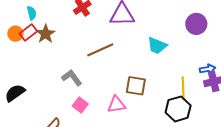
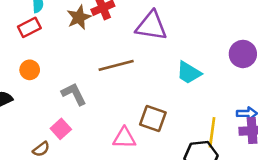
orange circle: (15, 34) -> (30, 70), moved
brown star: (46, 34) -> (79, 17), moved
pink square: (80, 105) -> (61, 129), moved

